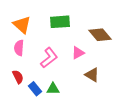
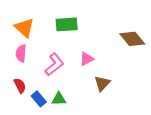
brown diamond: (100, 35) -> (132, 39), moved
brown triangle: (92, 75) -> (102, 83), turned 42

